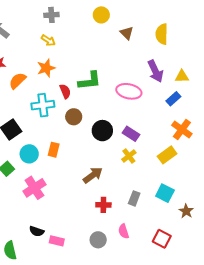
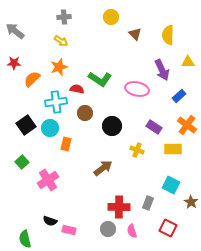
yellow triangle: (182, 76) -> (188, 62), moved
green L-shape: (90, 81) -> (100, 79), turned 40
red semicircle: (65, 91) -> (77, 89), turned -56
purple rectangle: (131, 134) -> (154, 127), moved
cyan circle: (29, 154) -> (50, 128), moved
yellow rectangle: (167, 155) -> (173, 149), turned 36
yellow cross: (129, 156) -> (137, 150), turned -32
gray rectangle: (134, 198) -> (148, 203), moved
red cross: (103, 205) -> (119, 207), moved, size x1.5
pink semicircle: (124, 231) -> (132, 231), moved

